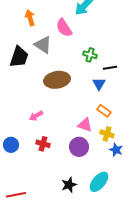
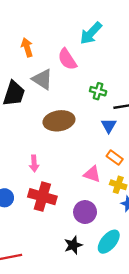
pink arrow: (36, 116) -> (34, 163), turned -64
red cross: (43, 144) -> (42, 197), size x1.6
purple circle: (79, 147) -> (85, 212), moved

